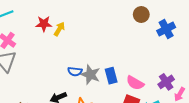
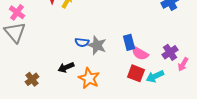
blue rectangle: (111, 76) -> (129, 42), moved

